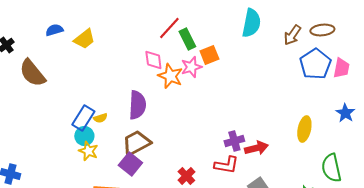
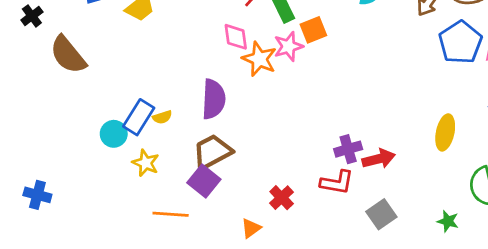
cyan circle: (84, 136) -> (114, 134), moved

